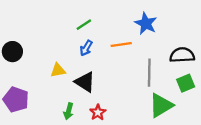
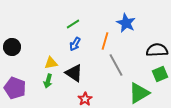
orange line: (121, 45) -> (105, 41), turned -66
gray line: (149, 73) -> (116, 65), moved, turned -30
green arrow: (69, 111) -> (48, 81), moved

